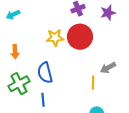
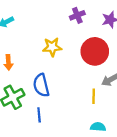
red circle: (80, 37) -> (95, 51), moved

